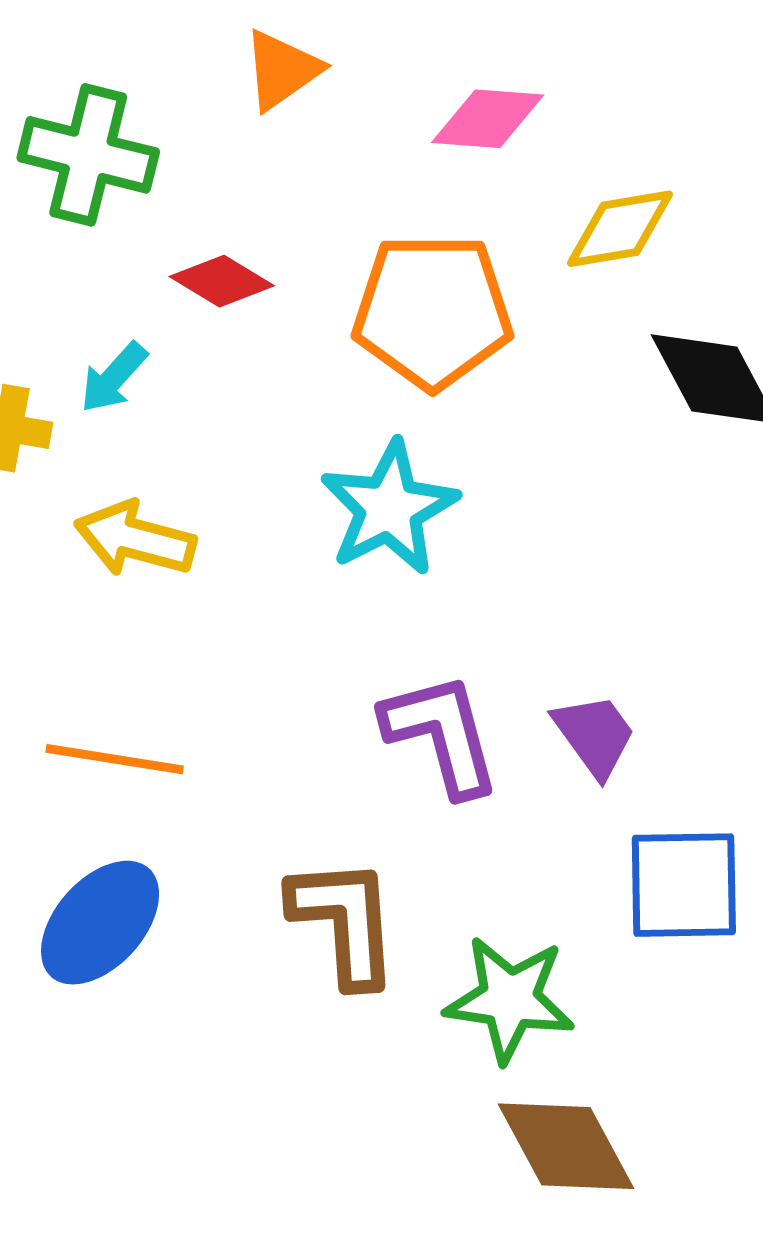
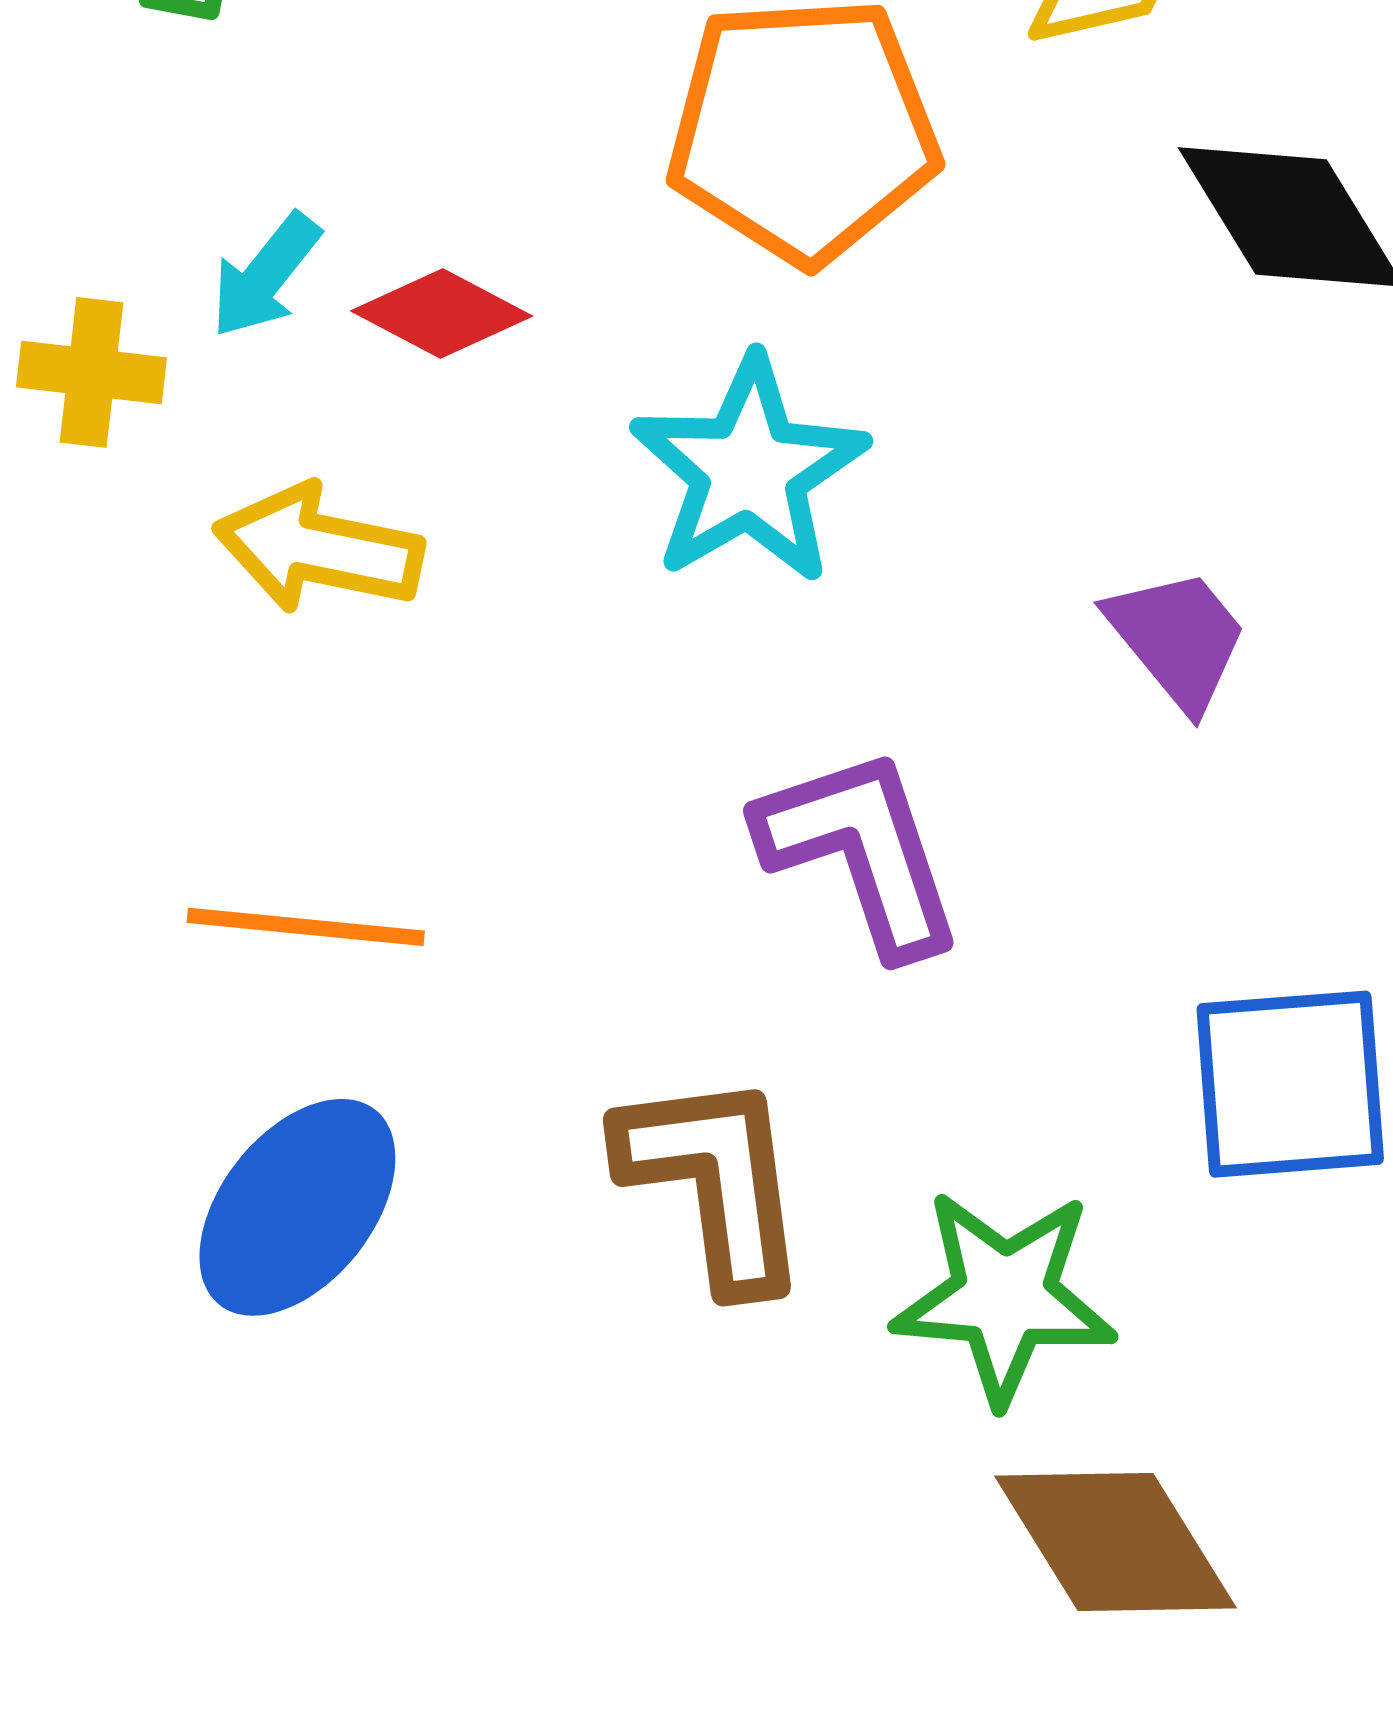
red diamond: (222, 281) -> (442, 314), moved
purple trapezoid: (595, 735) -> (1178, 639), moved

